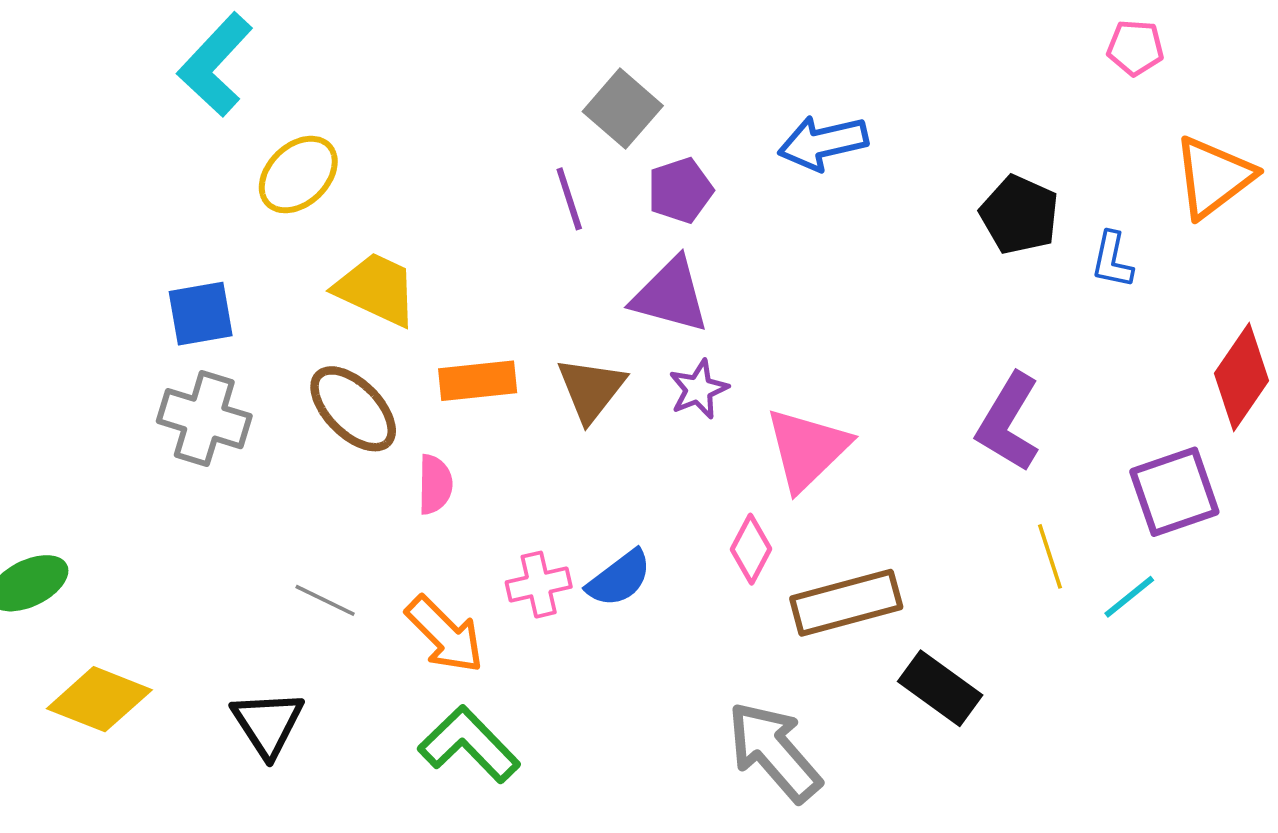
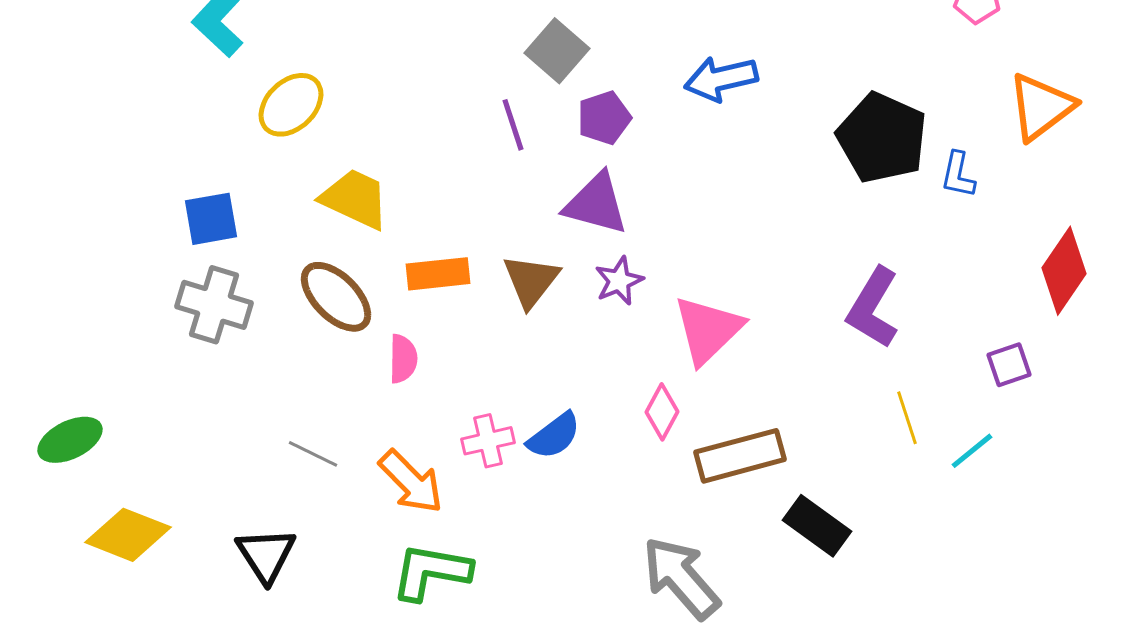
black pentagon: (1019, 215) -> (882, 138), size x1.4
purple square: (1174, 492) -> (1009, 365), size x0.6
green L-shape: (469, 744) -> (431, 572), turned -36

